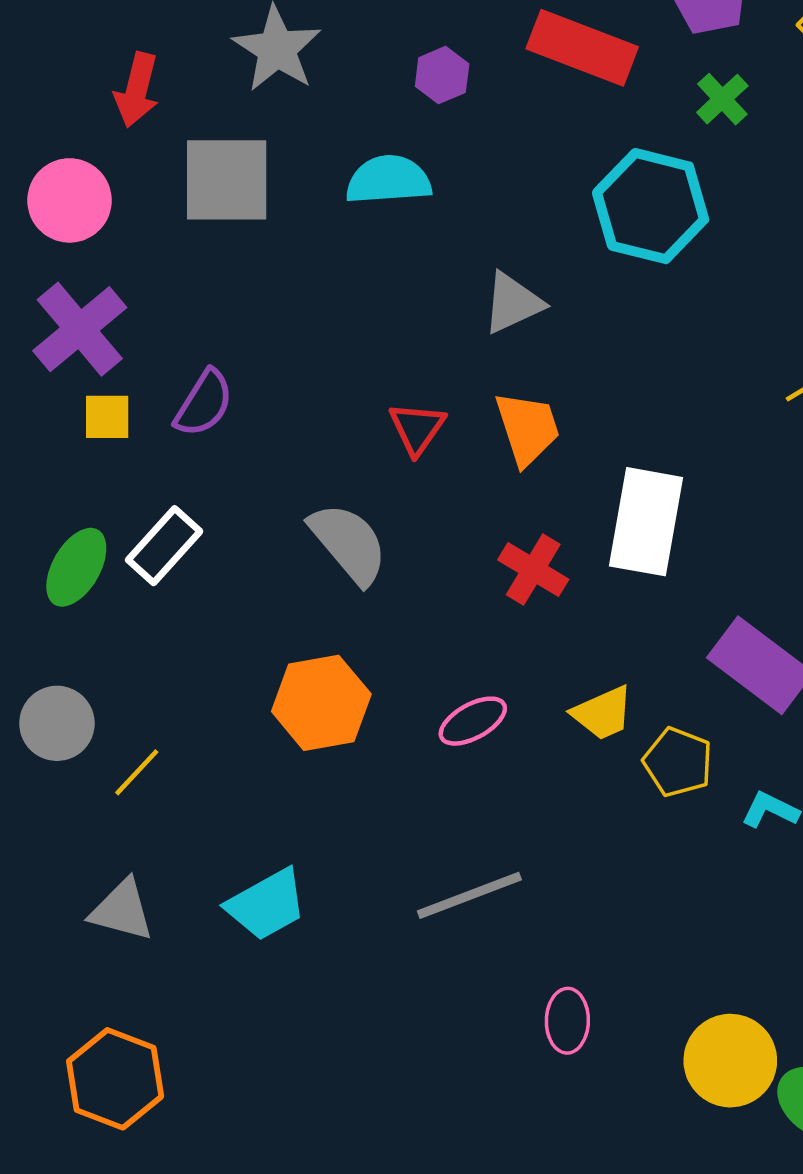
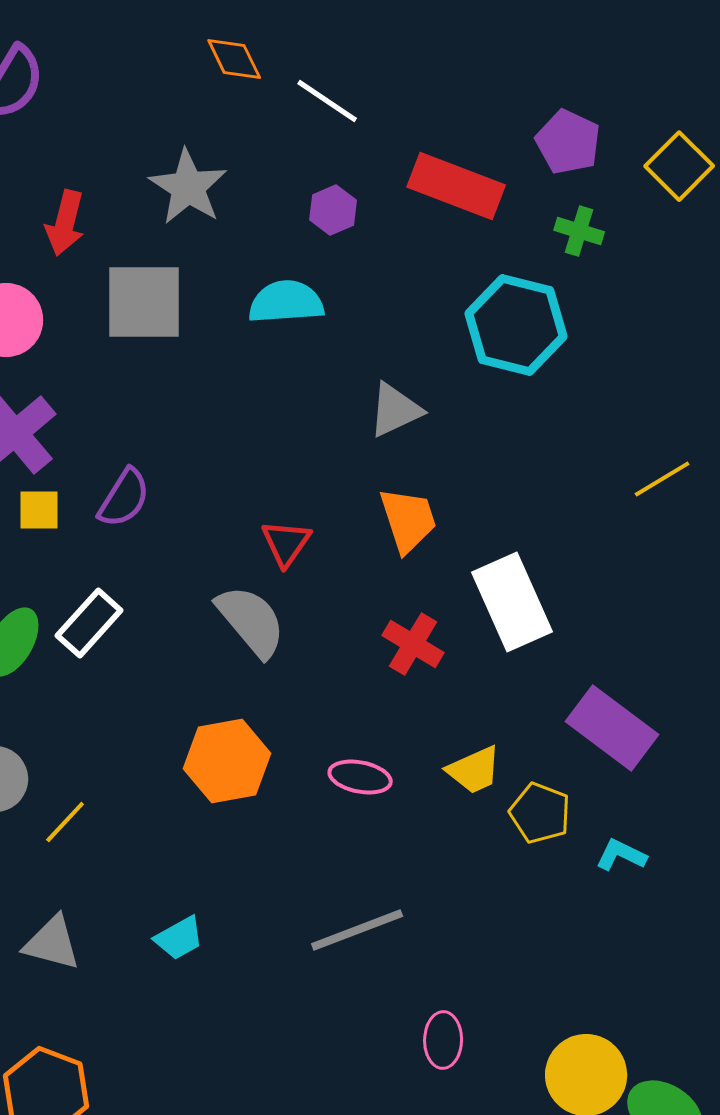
green cross: (722, 99) -> (579, 231), turned -30
red triangle: (417, 428) -> (286, 543), moved
white rectangle: (646, 522) -> (512, 602), turned -34
pink ellipse: (473, 721) -> (360, 777), turned 40
cyan trapezoid: (267, 905) -> (179, 938), size x0.7

